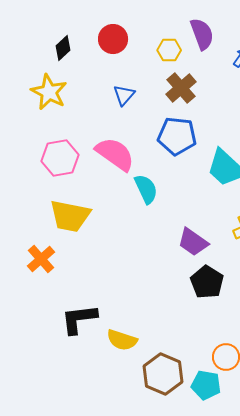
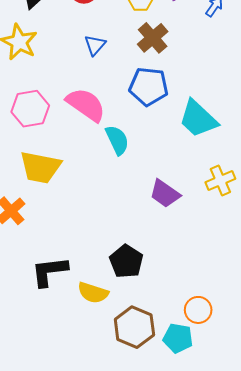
black pentagon: (207, 282) -> (126, 261), moved

